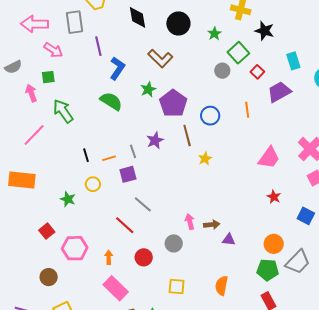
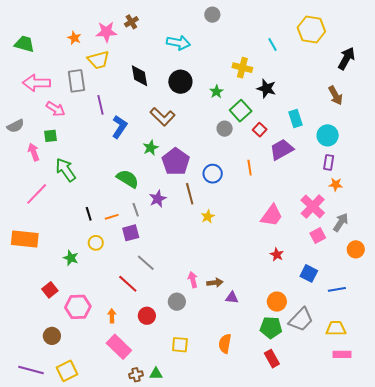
green semicircle: (111, 101) -> (128, 179), moved

